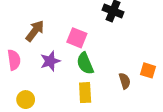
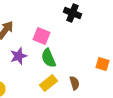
brown semicircle: (125, 81) -> (74, 83), moved
yellow rectangle: (85, 93) -> (48, 83), turned 54

